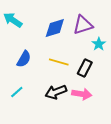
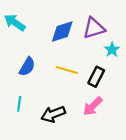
cyan line: (17, 92) -> (19, 104), turned -40
black arrow: (56, 92) -> (53, 114), moved
pink arrow: (82, 94) -> (93, 106), turned 126

